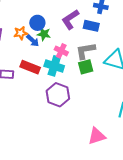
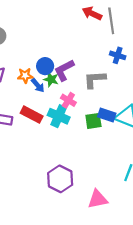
purple L-shape: (70, 19) -> (64, 70), moved
blue rectangle: (91, 26) -> (107, 115), moved
gray L-shape: (85, 51) -> (95, 79), moved
purple hexagon: (58, 95) -> (60, 179), moved

